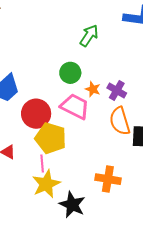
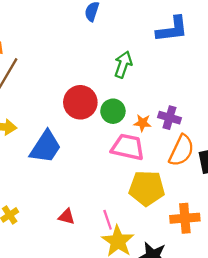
red circle: (36, 114) -> (80, 102), moved
orange semicircle: (120, 121) -> (181, 150), turned -124
yellow pentagon: (51, 138) -> (147, 188), moved

